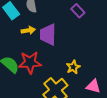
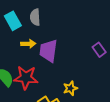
purple rectangle: (78, 11) -> (99, 50), moved

